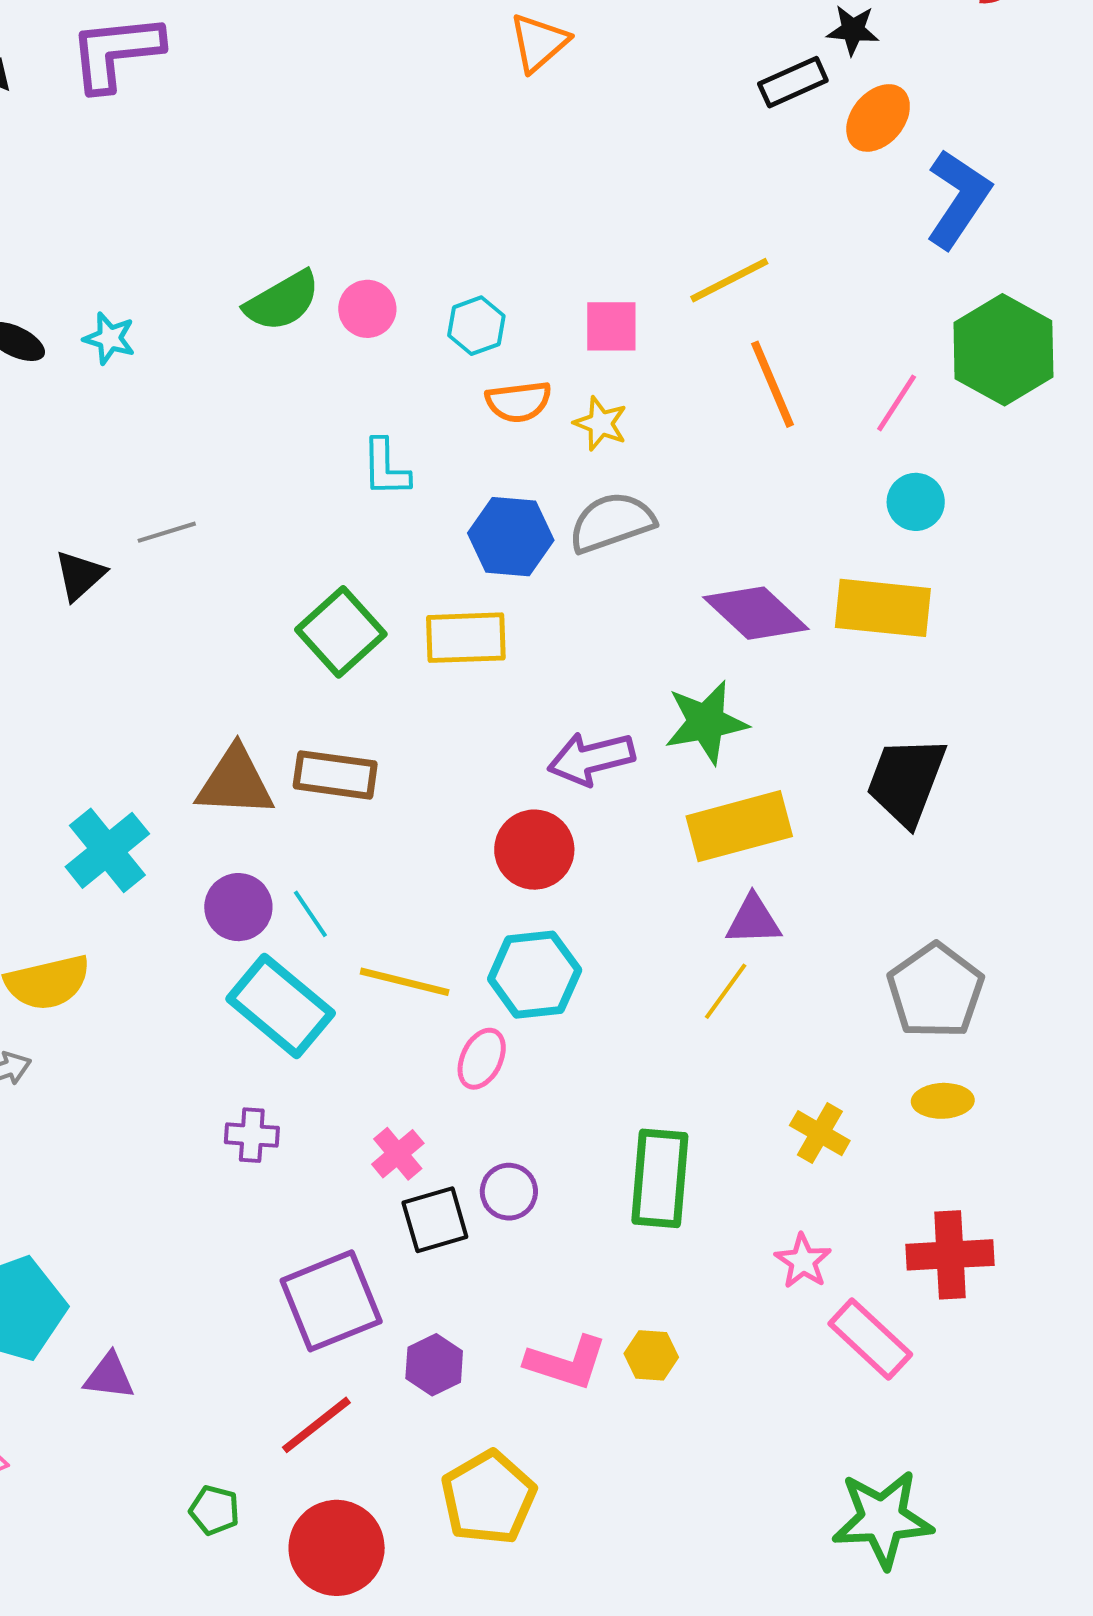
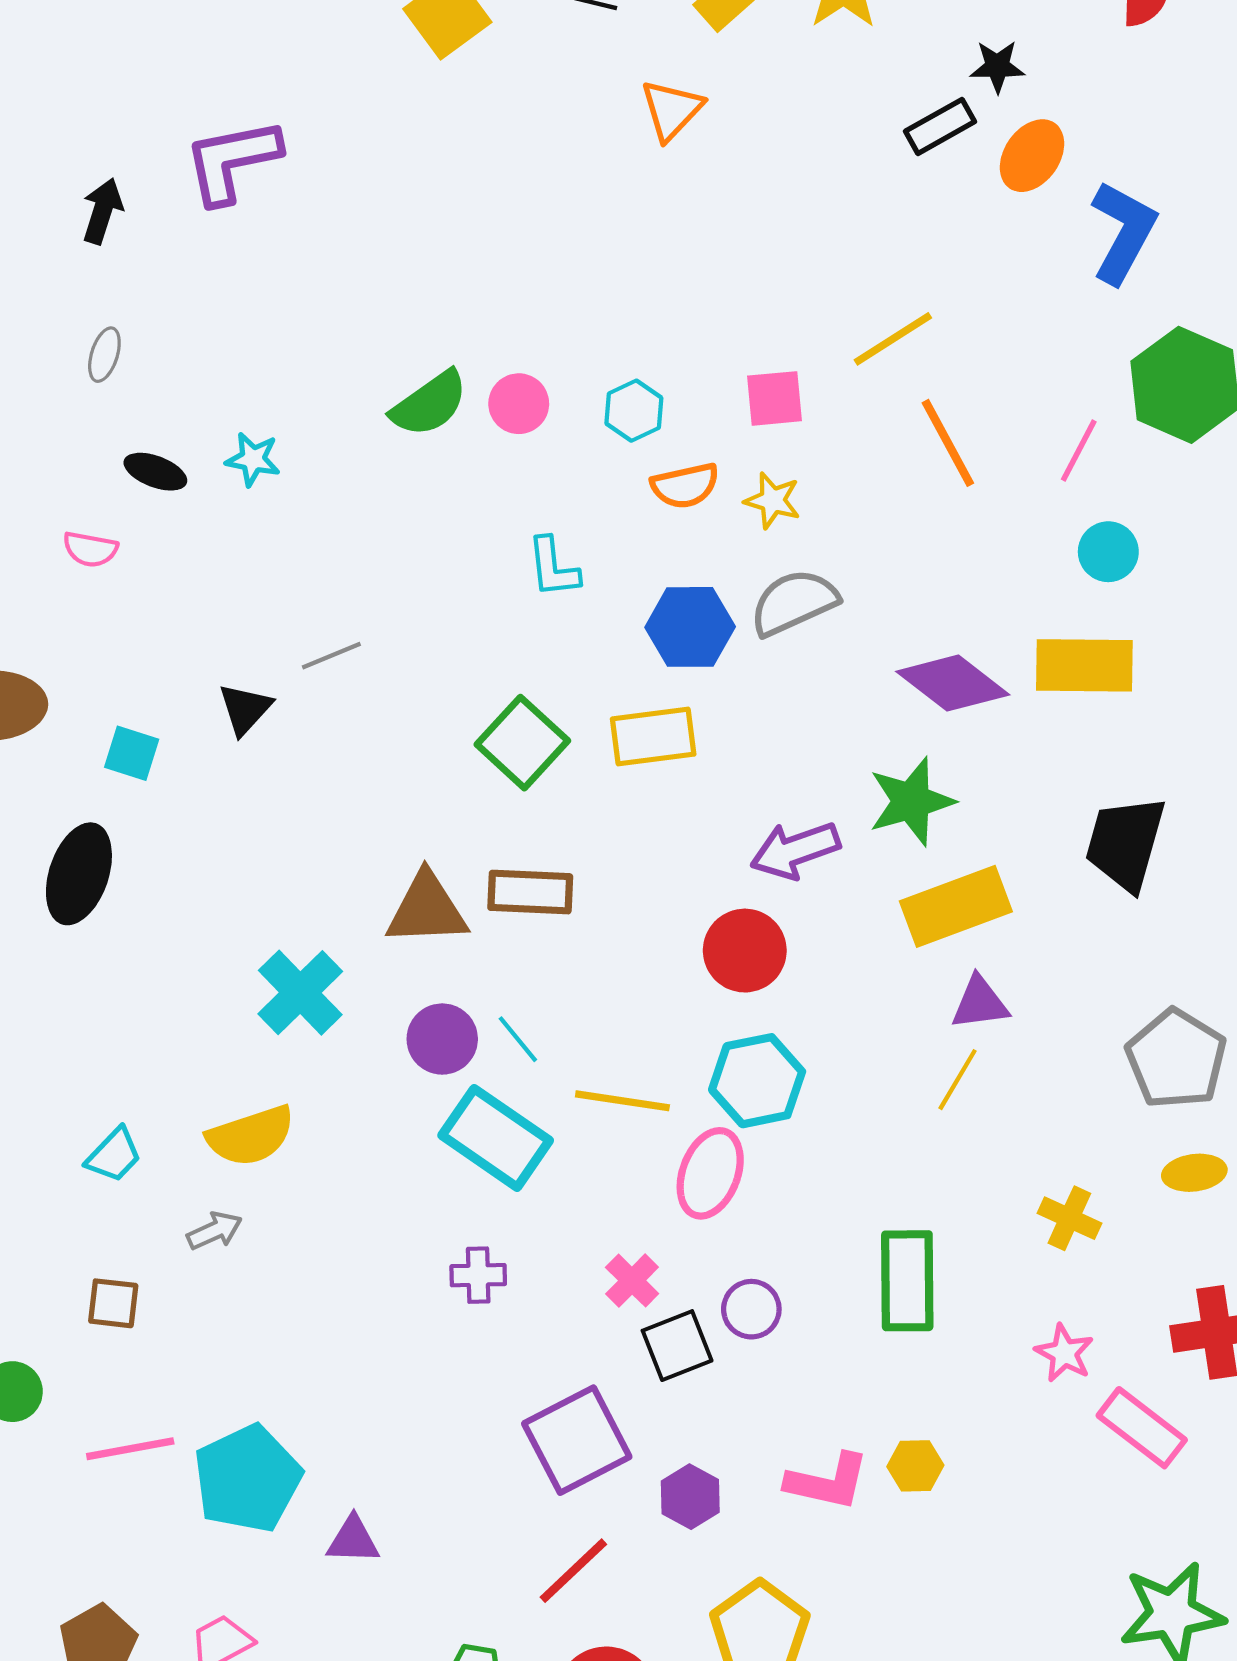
pink ellipse: (482, 1059) -> (710, 1173), size x1.4

